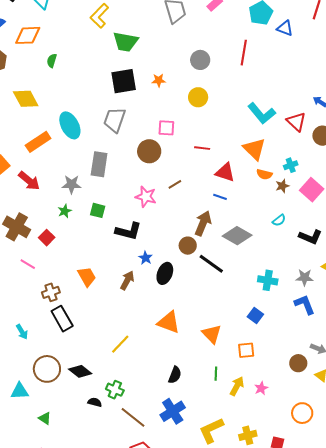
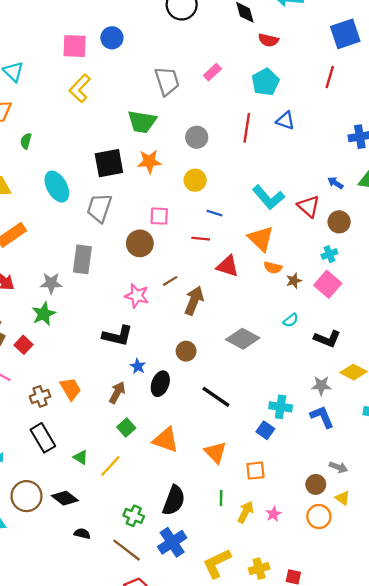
blue triangle: (285, 28) -> (285, 121), moved
green trapezoid: (126, 42) -> (142, 122), moved
orange star: (159, 80) -> (149, 161), size x1.5
cyan ellipse: (70, 125) -> (57, 187), moved
cyan cross: (291, 165) -> (329, 254), moved
blue line: (220, 197) -> (214, 213), moved
green square: (98, 210) -> (126, 427), moved, turned 35
green star: (65, 211) -> (44, 314), size x1.5
brown arrow: (203, 223) -> (194, 301), moved
black line: (211, 264) -> (216, 397), moved
cyan cross: (268, 280) -> (281, 407), moved
brown cross: (51, 292) -> (40, 396), moved
black semicircle: (175, 375) -> (174, 500), size x1.5
green cross: (115, 390) -> (134, 516), moved
orange circle: (302, 413) -> (319, 517), moved
green triangle: (45, 418) -> (81, 457), moved

